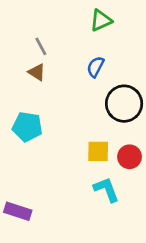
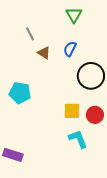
green triangle: (101, 20) -> (74, 15), turned -36
brown triangle: (37, 72) -> (44, 53), moved

